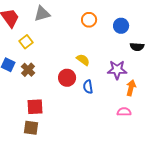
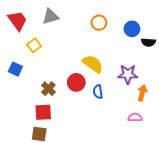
black semicircle: (137, 47) -> (148, 42), moved
yellow semicircle: (83, 60) -> (93, 64), size x1.5
brown cross: (28, 70) -> (48, 89), moved

